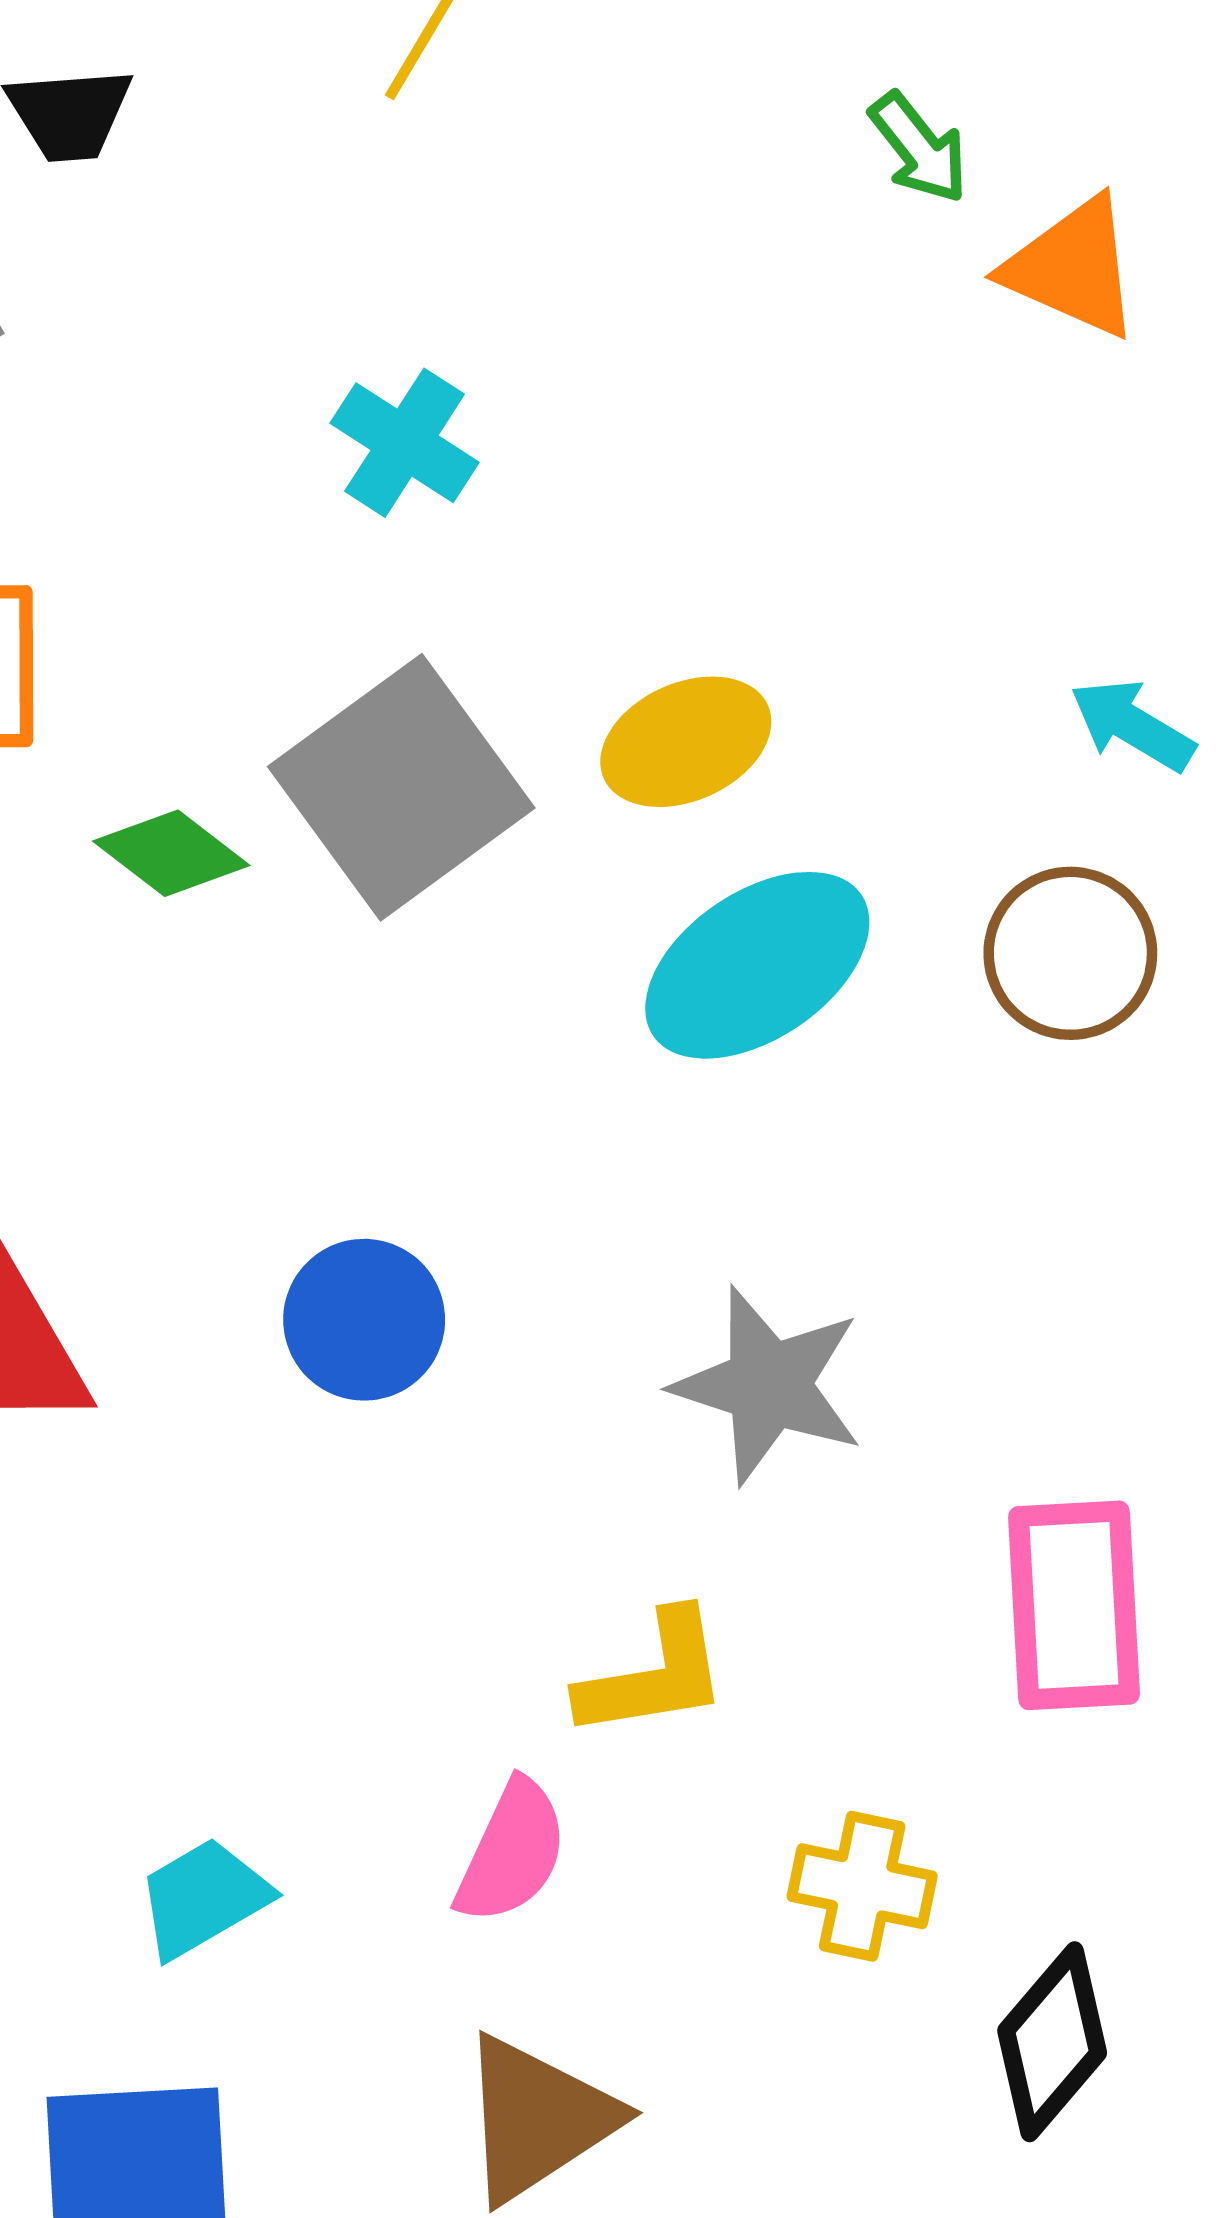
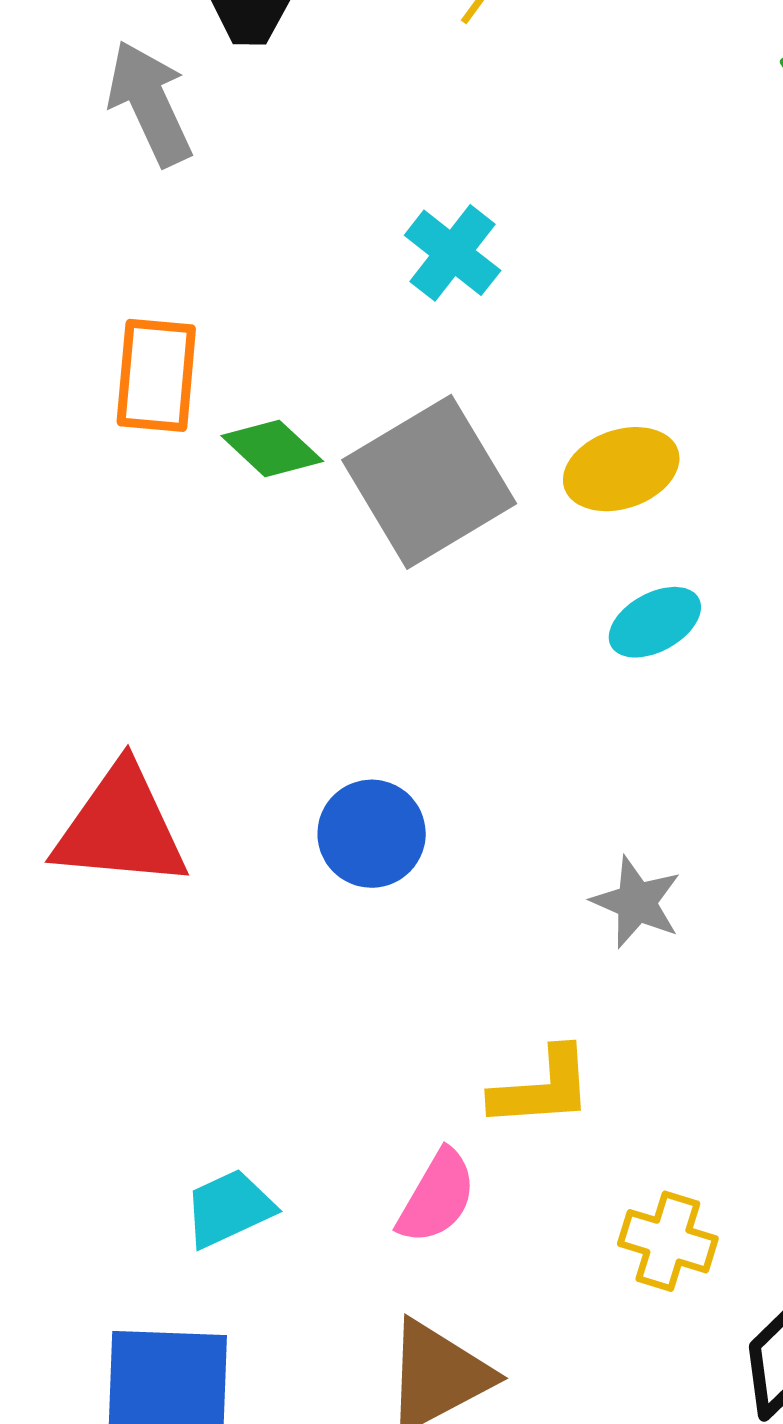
green diamond: (171, 853) -> (272, 449), moved
cyan ellipse: (757, 965) -> (655, 622), size x0.6
gray star: (768, 1385) -> (636, 902), size x0.7

